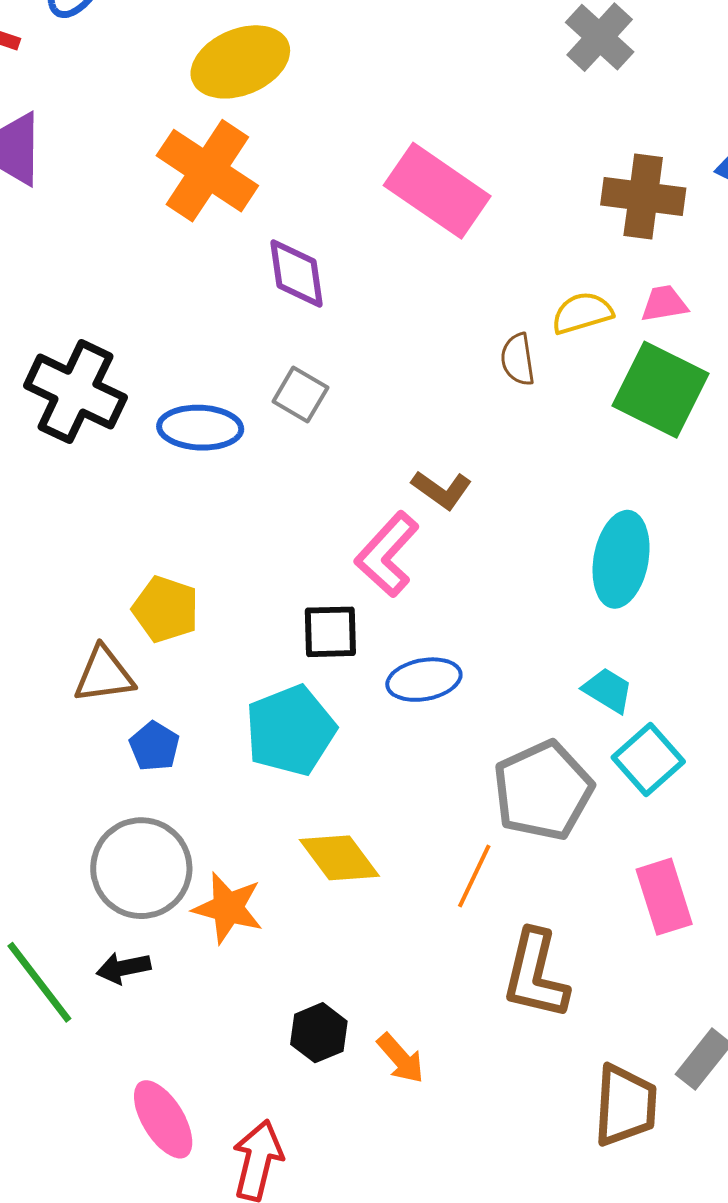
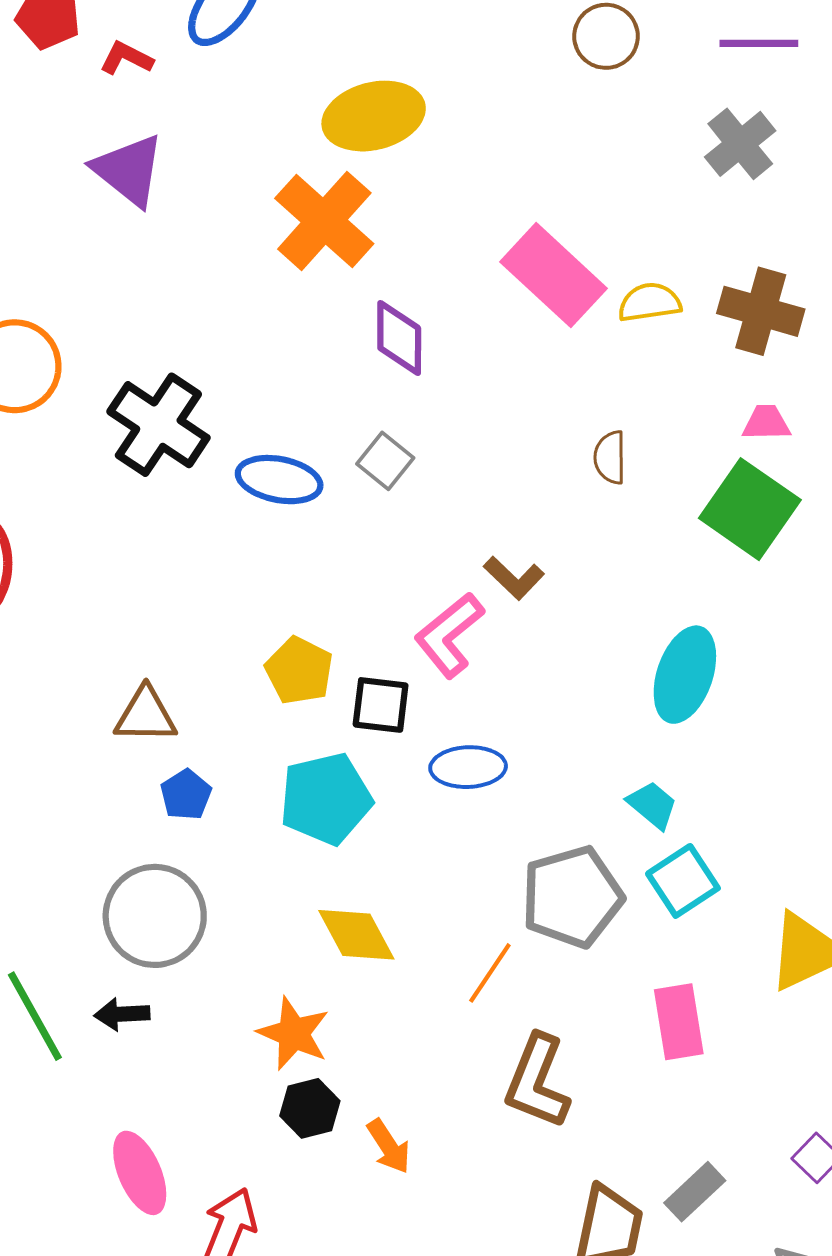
yellow semicircle: (582, 313) -> (650, 302), moved
yellow pentagon: (166, 609) -> (299, 671), moved
orange star: (228, 908) -> (294, 1033), moved

